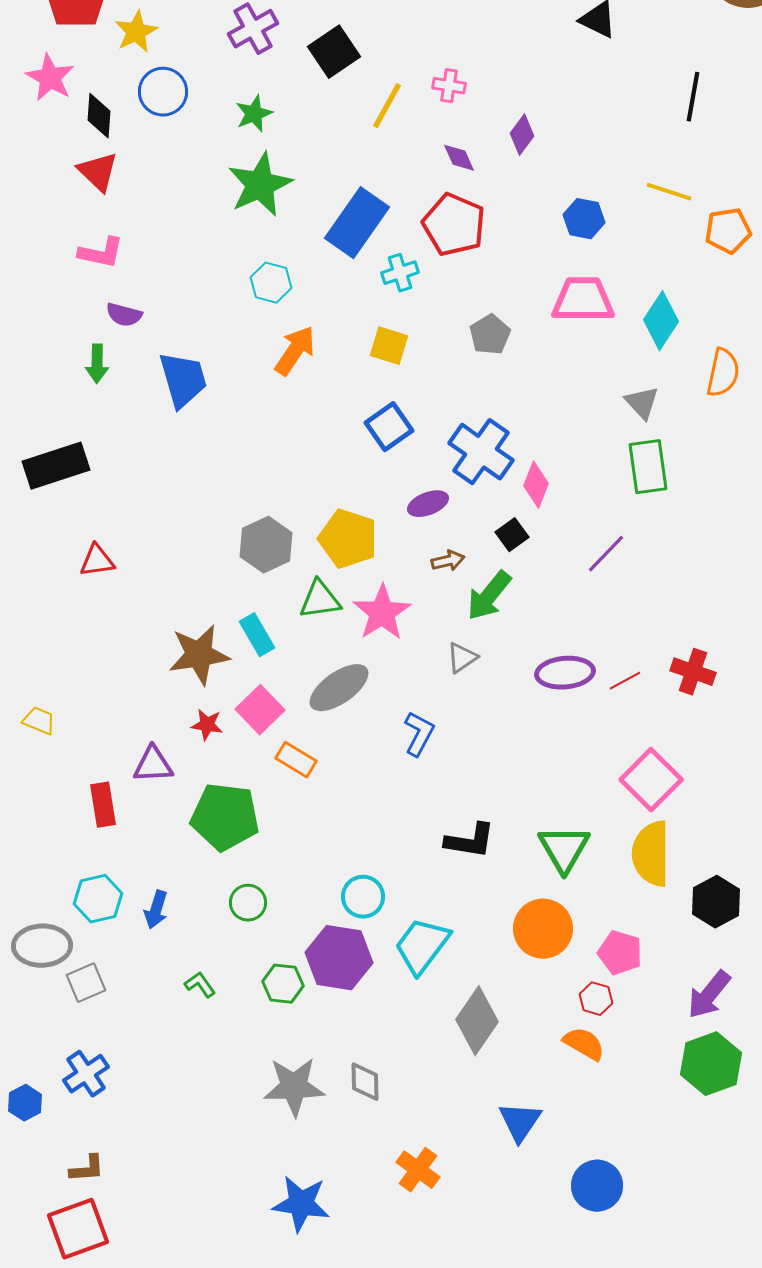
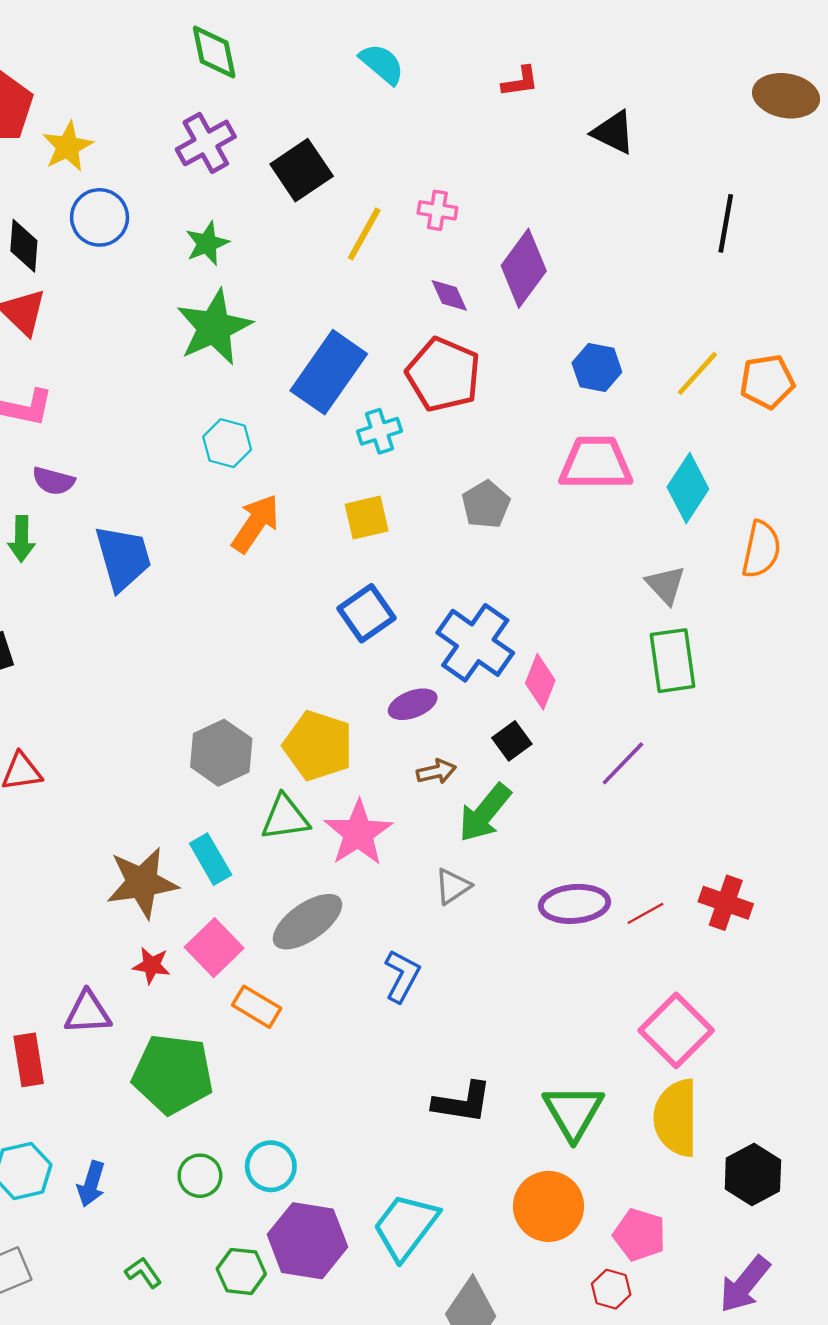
purple diamond: (522, 135) -> (524, 268), size x1.6
yellow line: (669, 192) -> (697, 373), moved, turned -66
yellow square: (389, 346) -> (367, 518), turned -30
cyan circle: (363, 897) -> (271, 1166), moved

